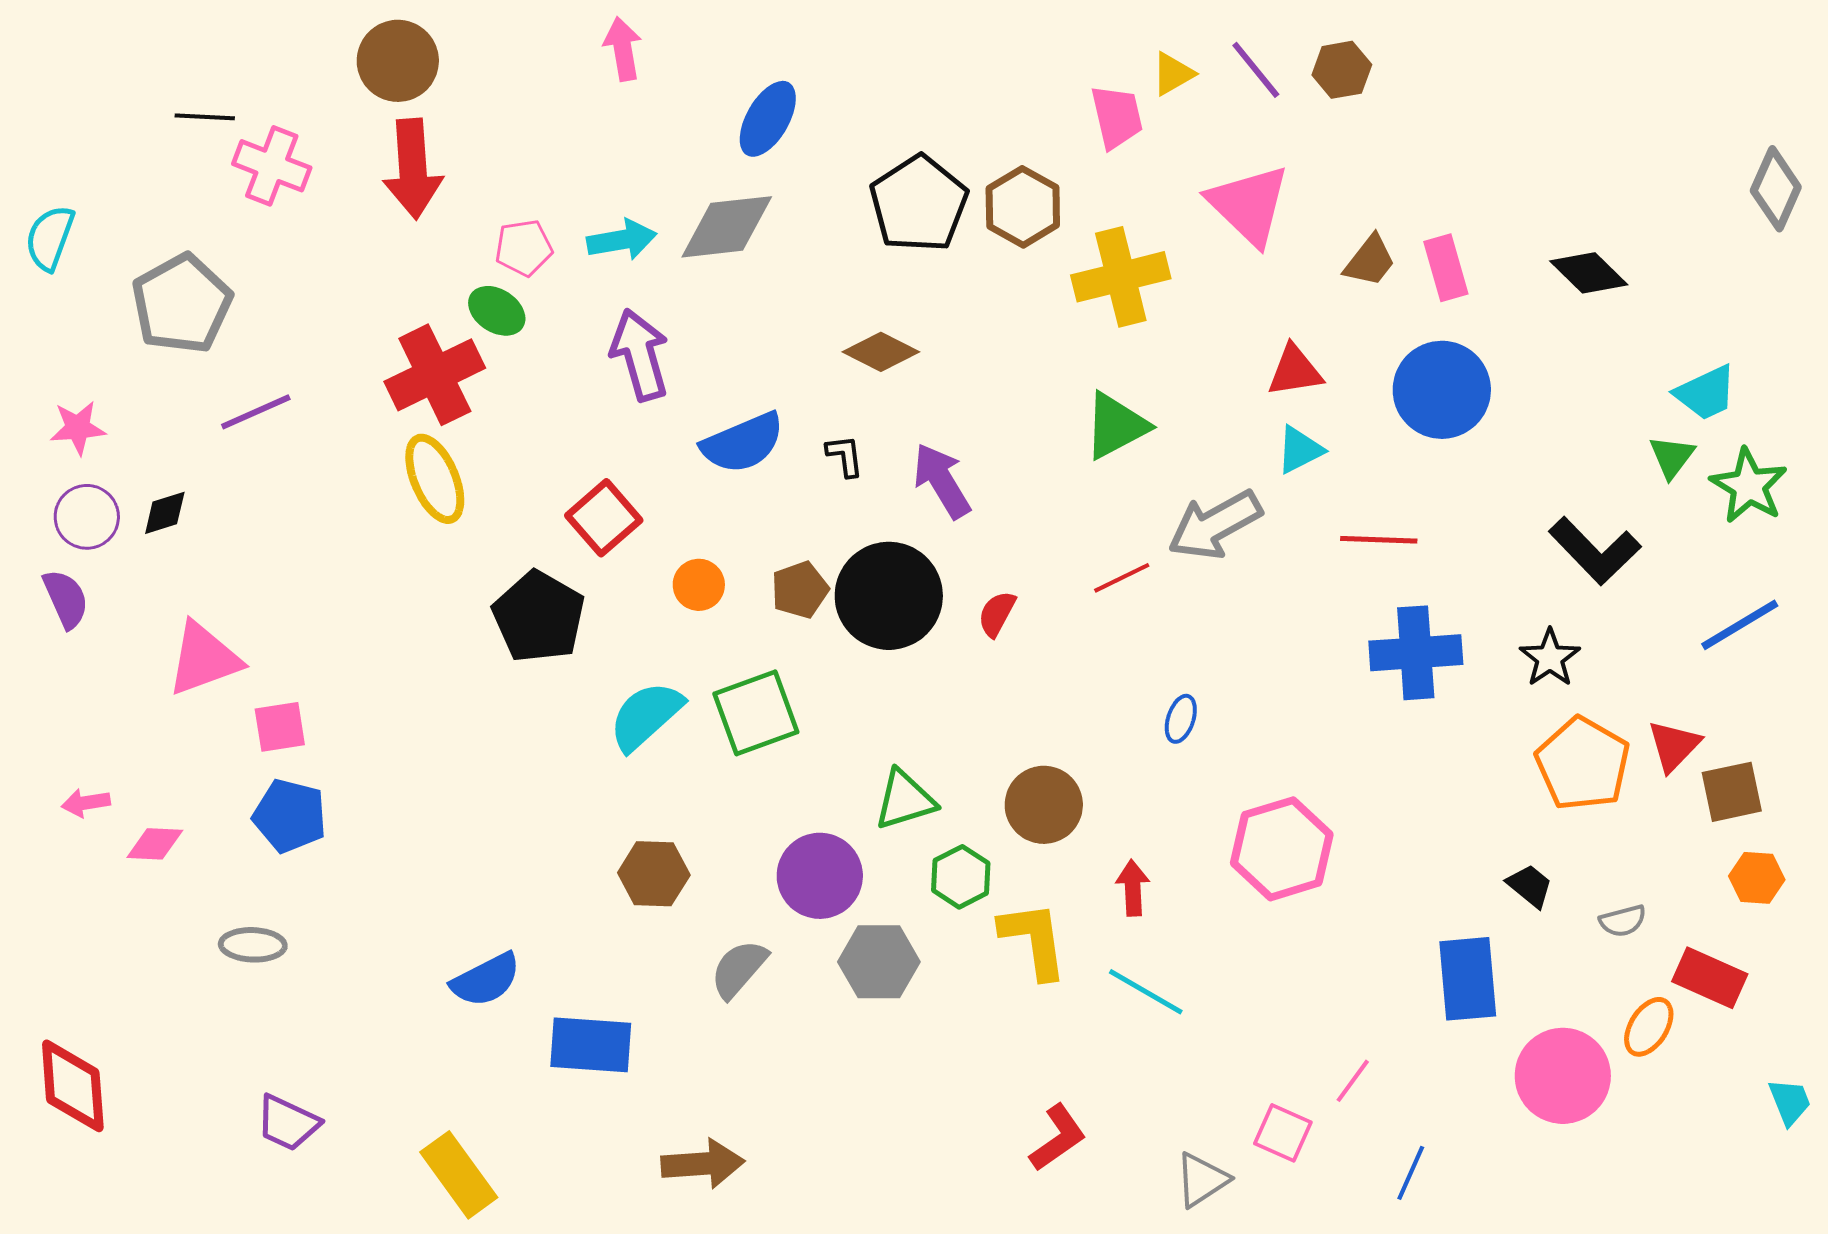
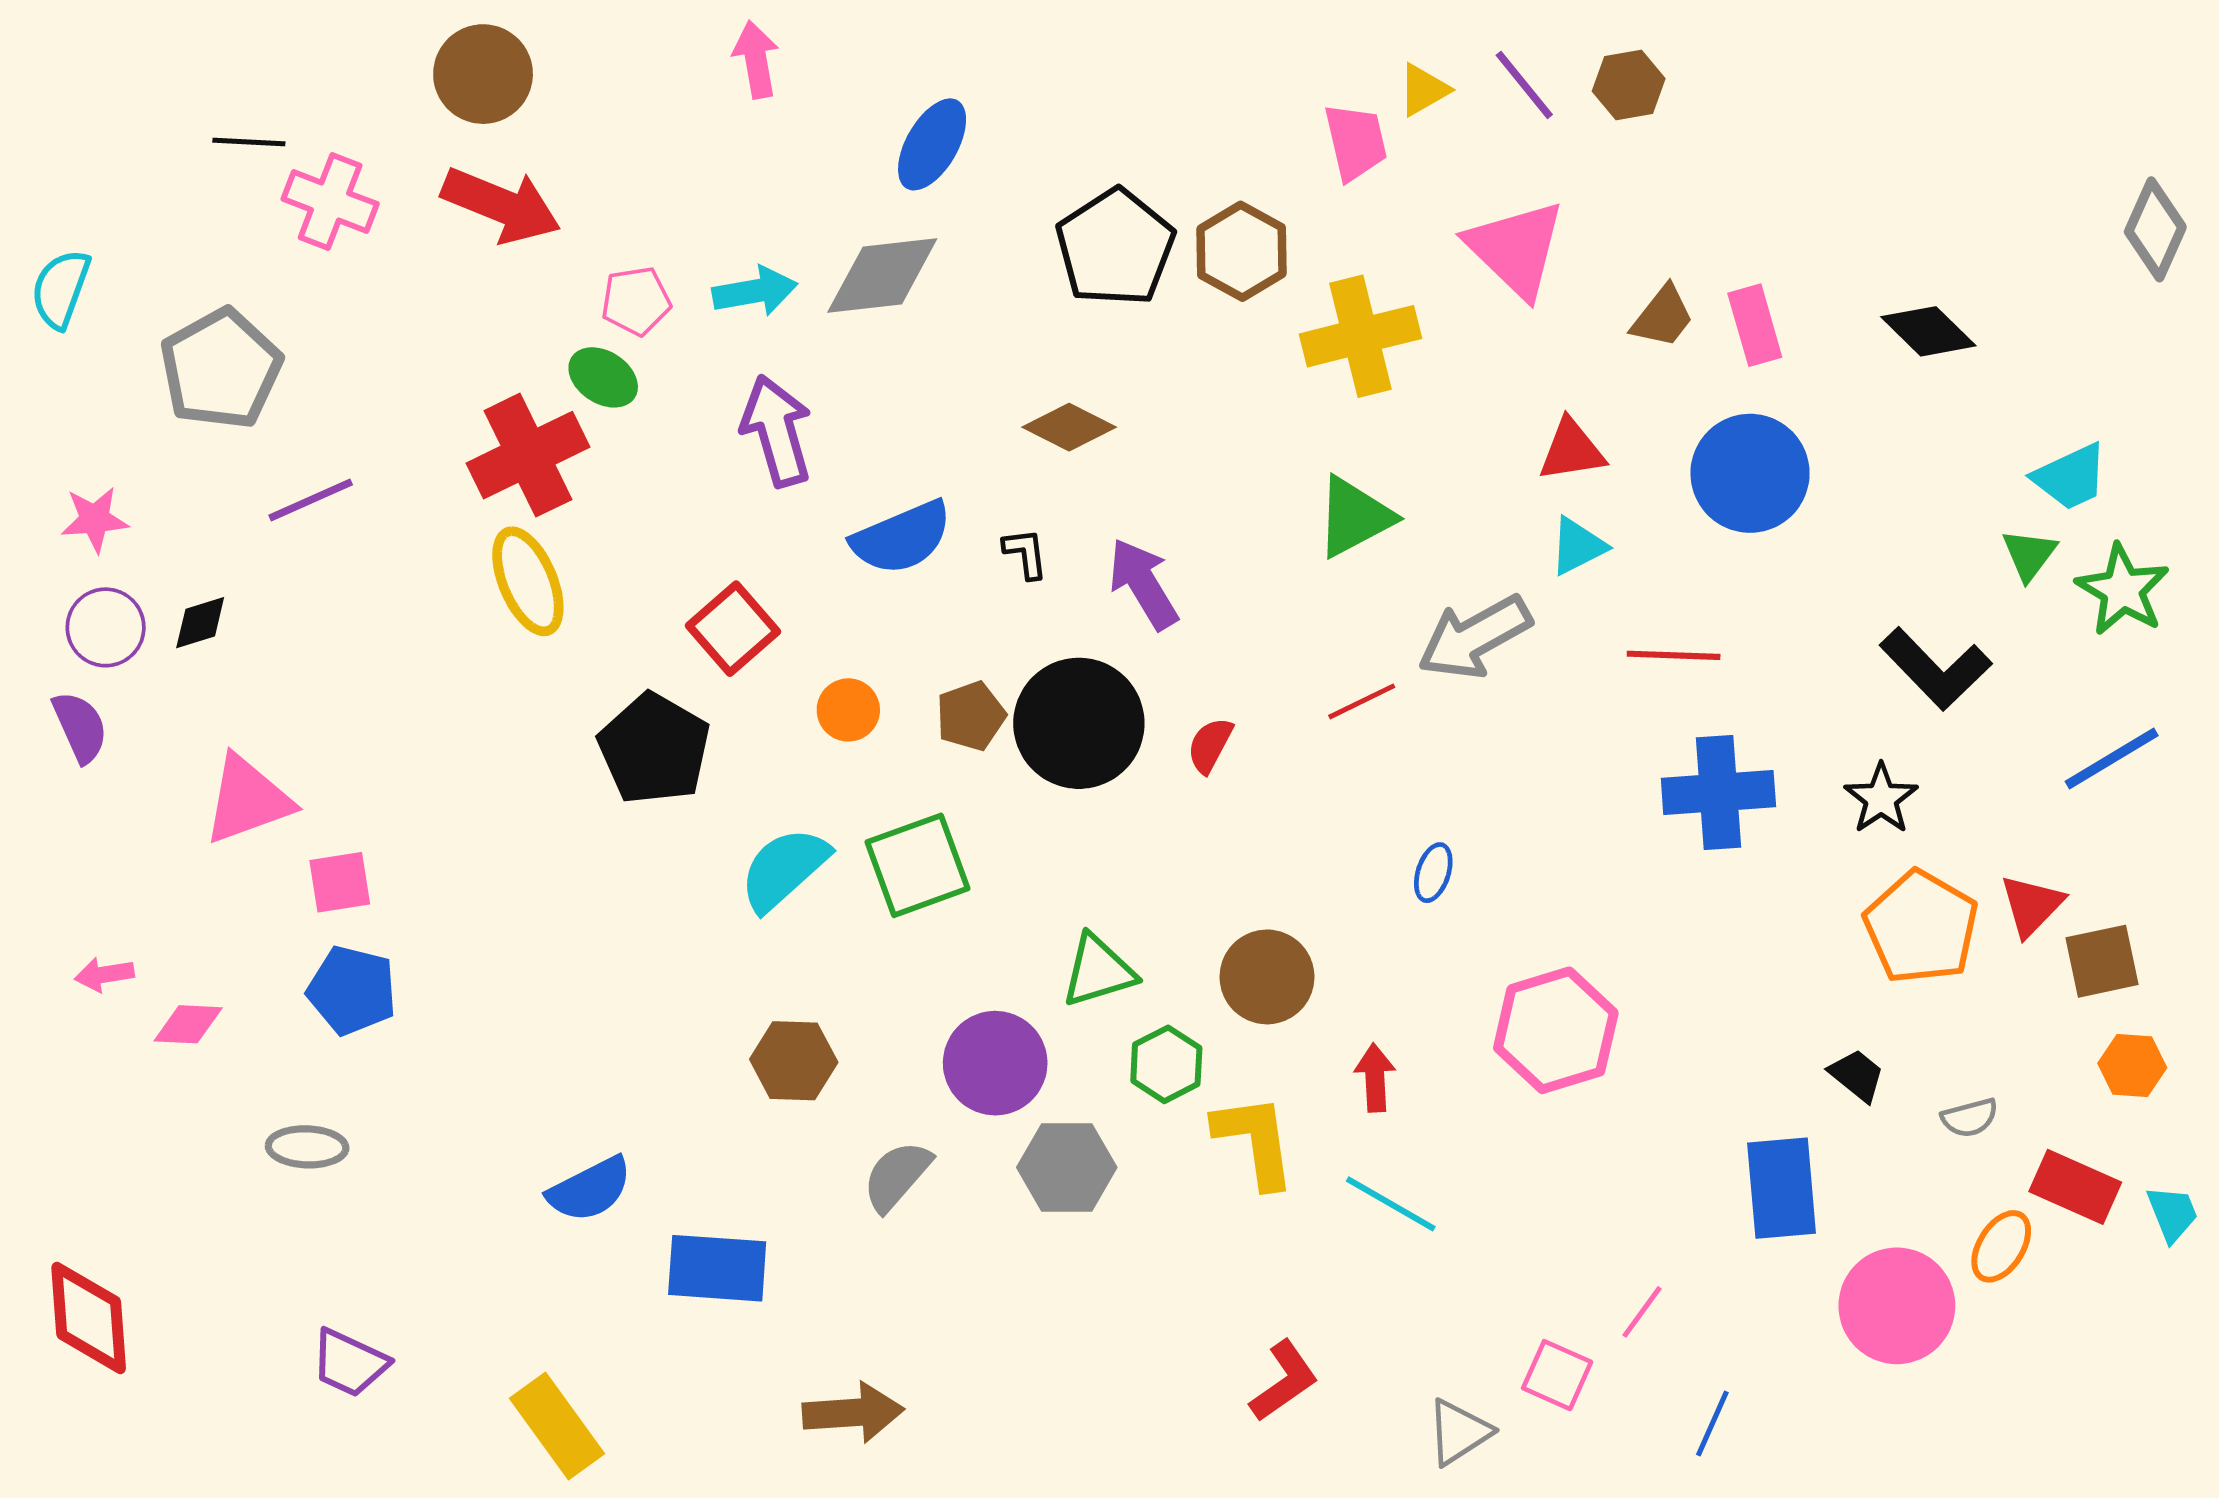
red arrow: (413, 169) -> (501, 205), turned -64
cyan trapezoid: (1790, 1102) -> (2172, 1214), moved

